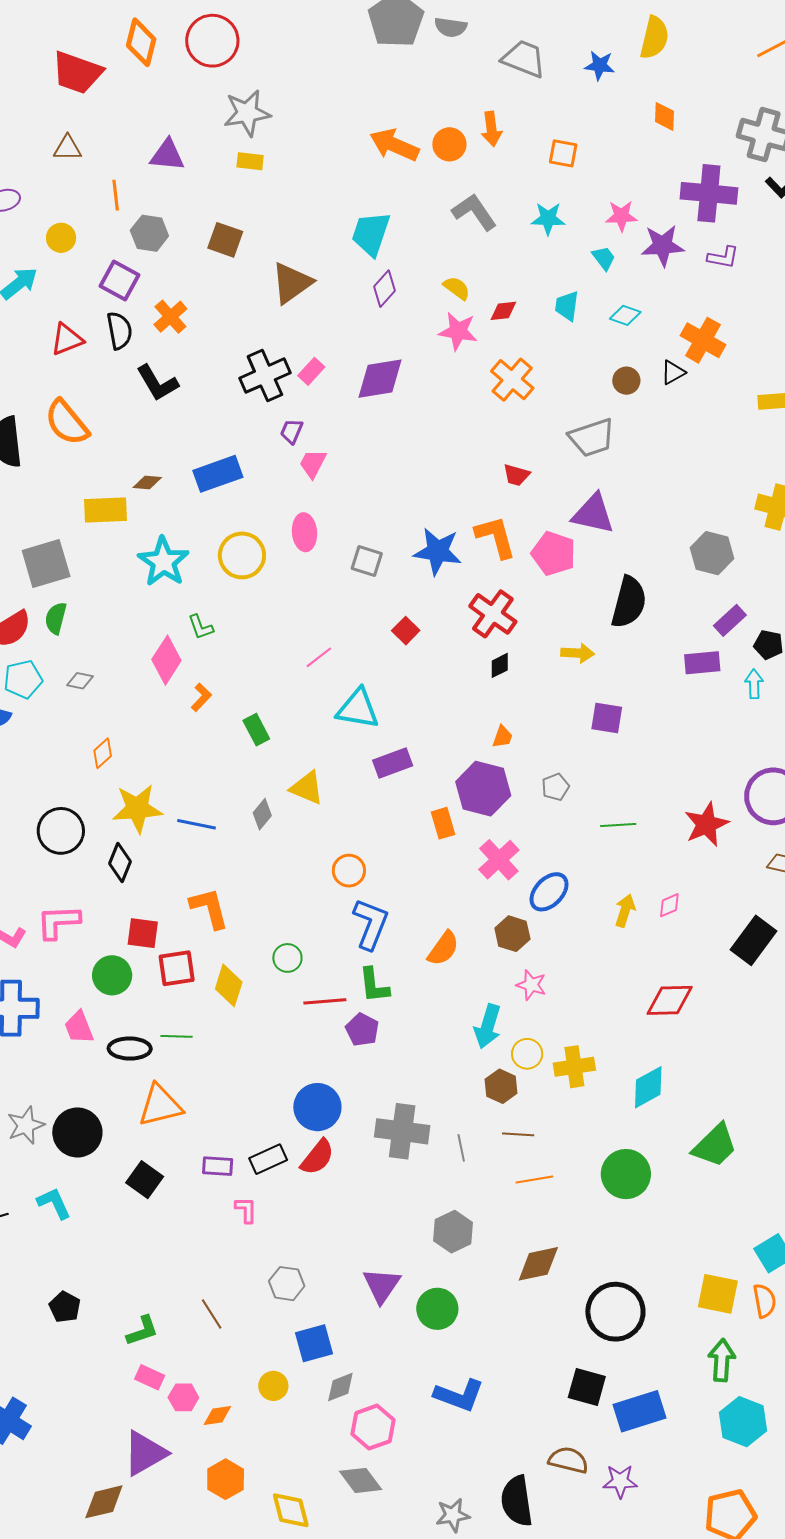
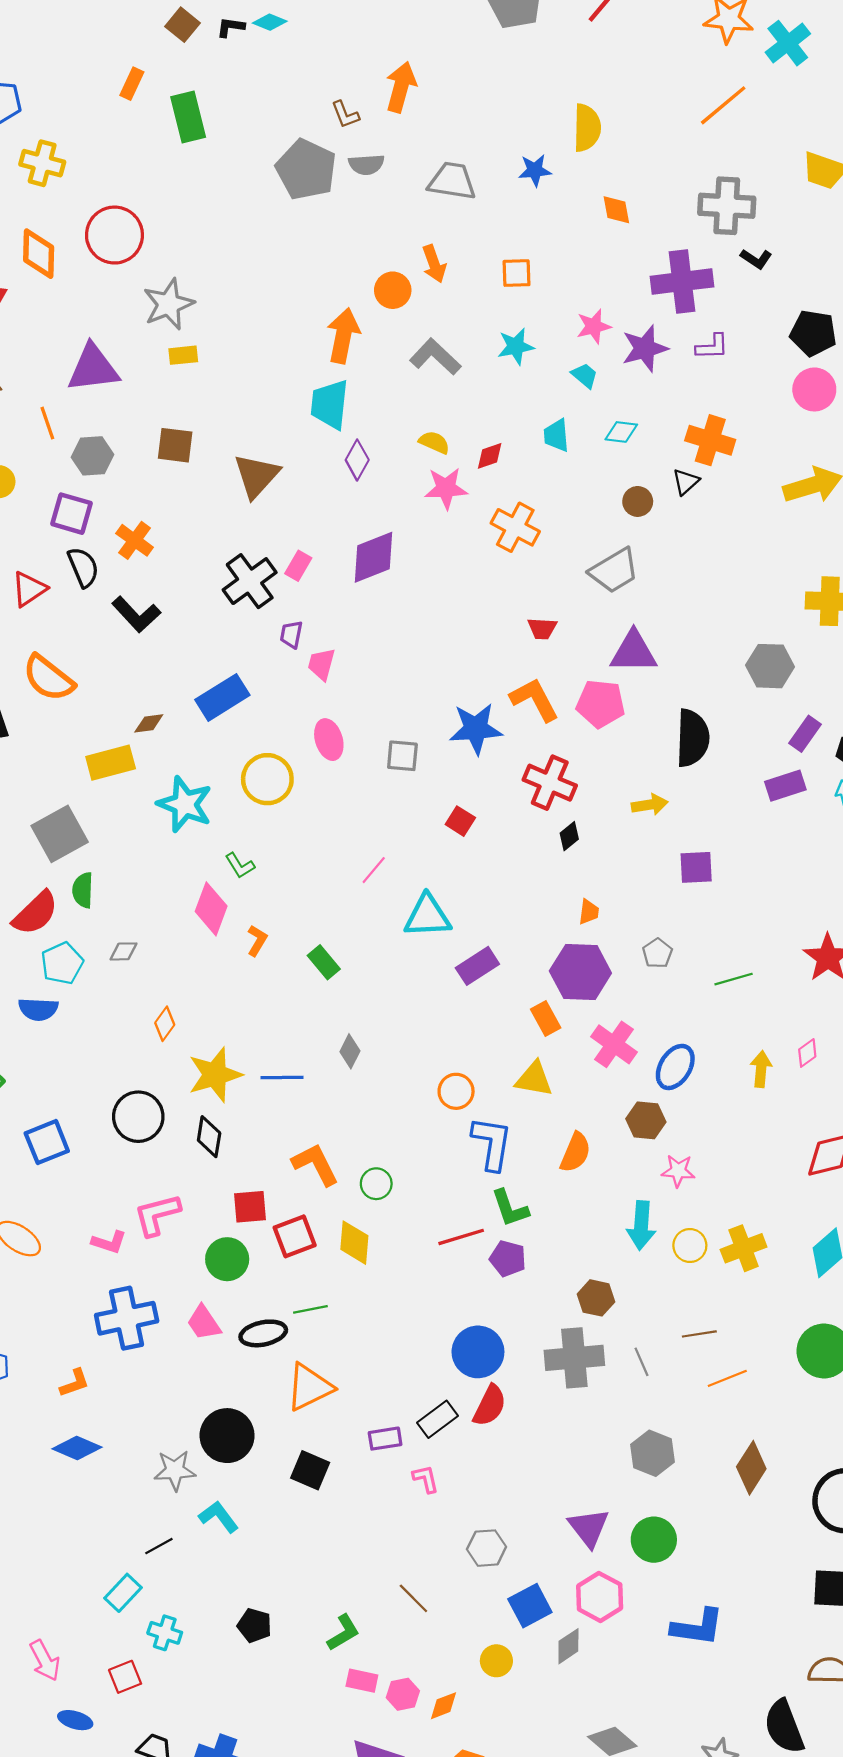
orange arrow: (394, 145) -> (343, 336), moved, turned 90
purple triangle: (167, 155) -> (93, 368), size x1.4
yellow triangle: (307, 788) -> (534, 1079), moved
green circle: (287, 958) -> (376, 1184), moved
brown hexagon: (501, 1086) -> (596, 1298), moved
gray star: (26, 1125) -> (175, 1470), moved, turned 30
brown diamond: (538, 1264) -> (751, 1468), turned -33
pink hexagon: (373, 1427) -> (600, 1597), moved

